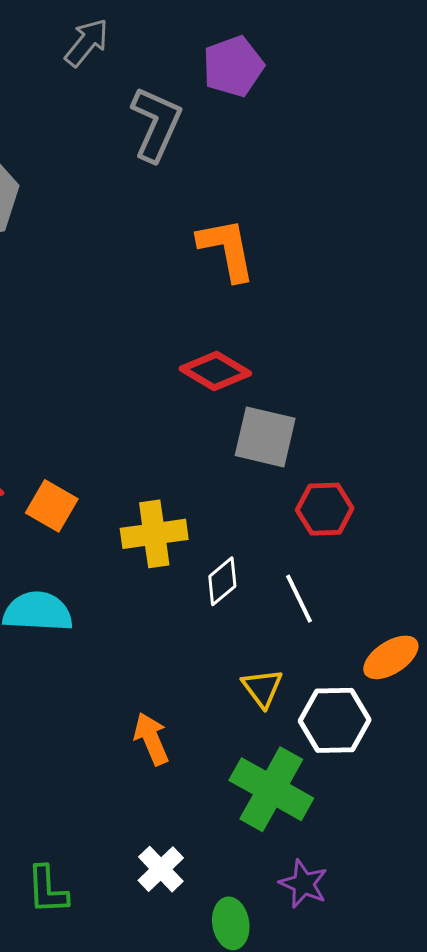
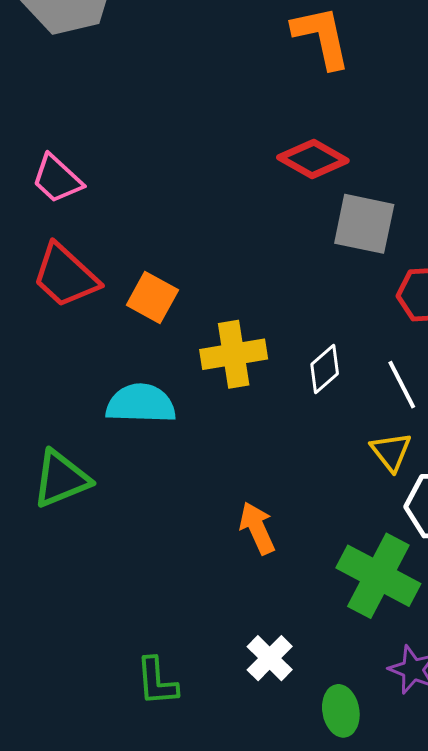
yellow cross: (154, 534) -> (234, 354), moved
yellow triangle: (262, 688) -> (391, 452), moved

